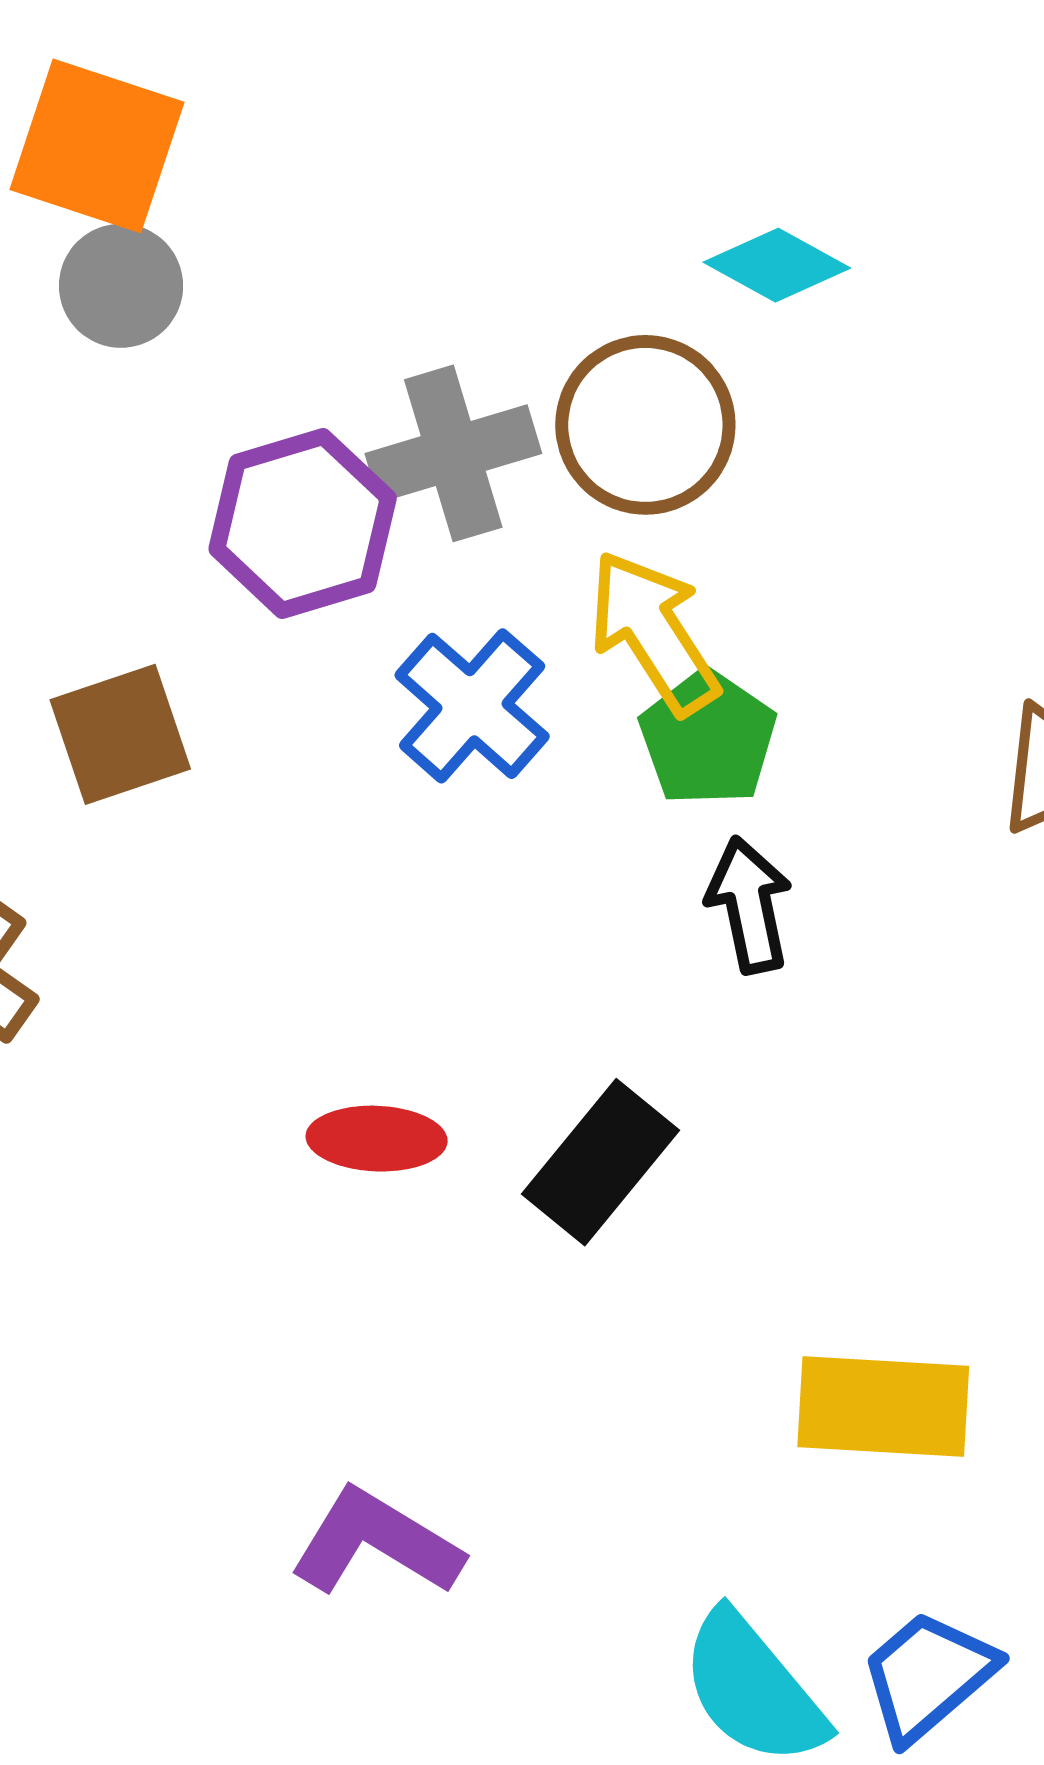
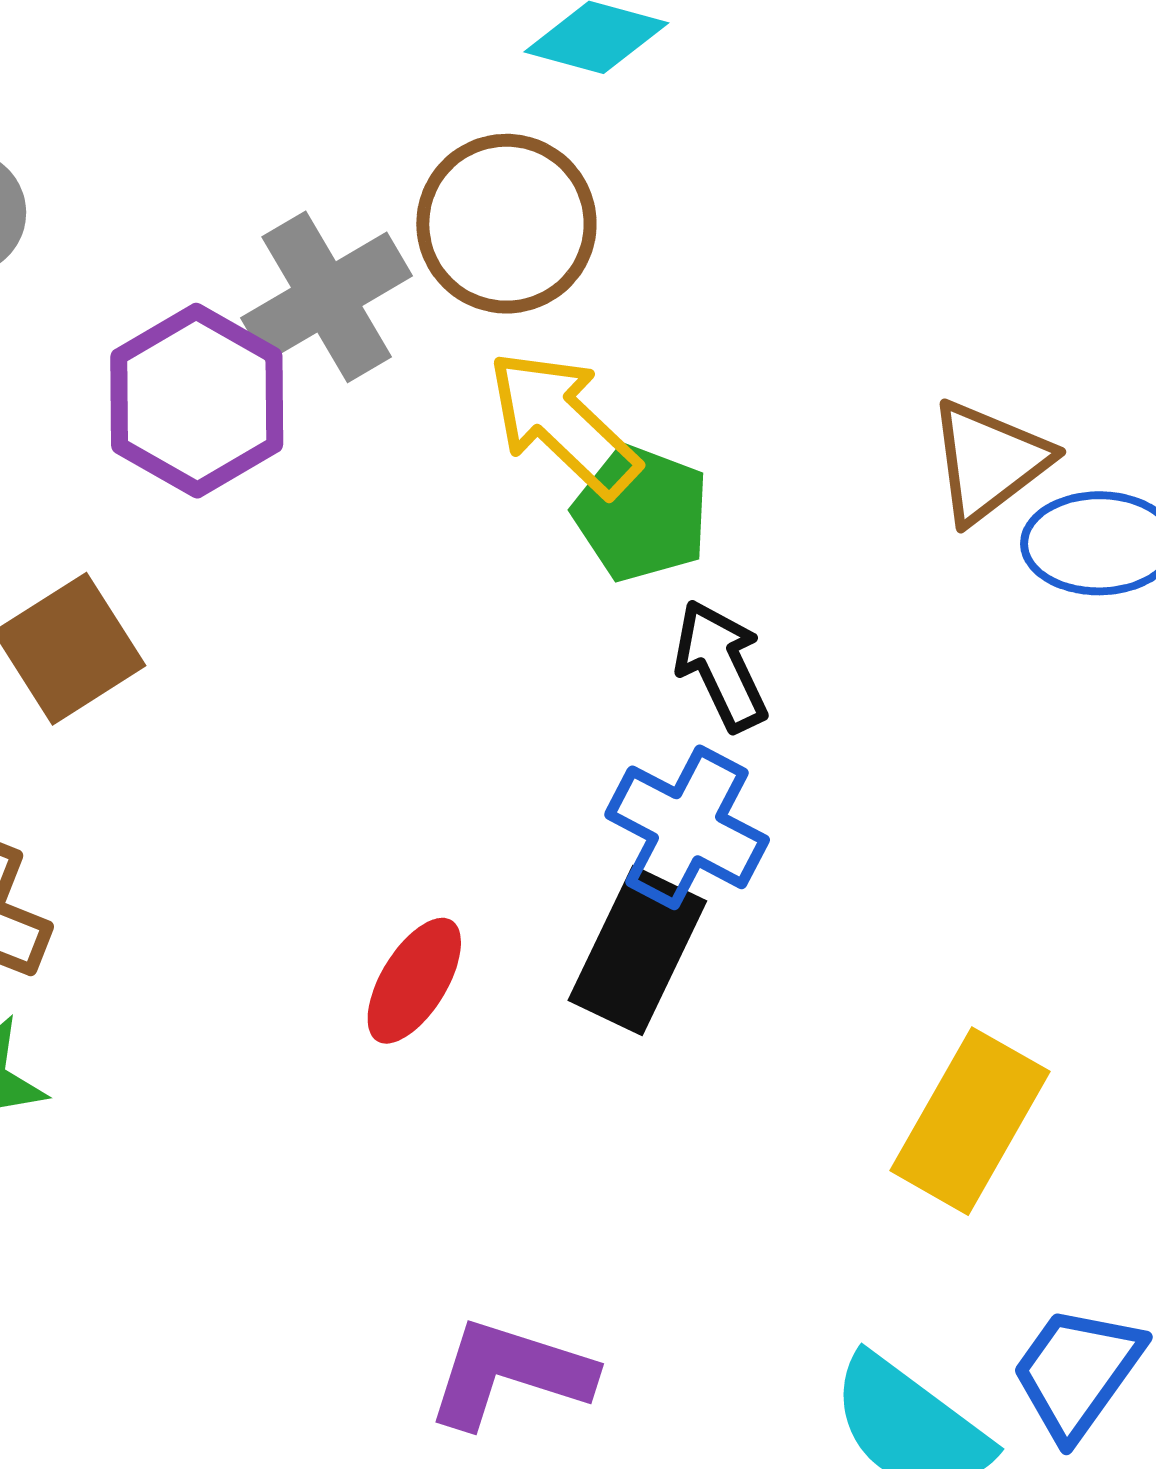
blue cross: (472, 706) -> (687, 827), moved
red ellipse: (377, 1139) -> (414, 981), turned -47
yellow rectangle: (883, 1407) -> (970, 1121), turned -50

